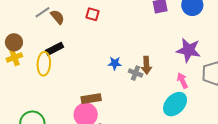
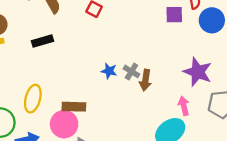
yellow ellipse: (44, 64) -> (33, 99), moved
gray cross: (136, 73) -> (131, 71), moved

